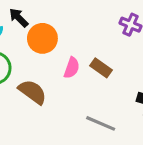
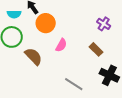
brown rectangle: (101, 68) -> (96, 49), moved

